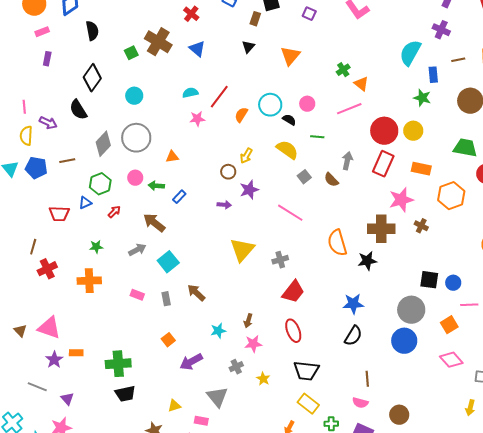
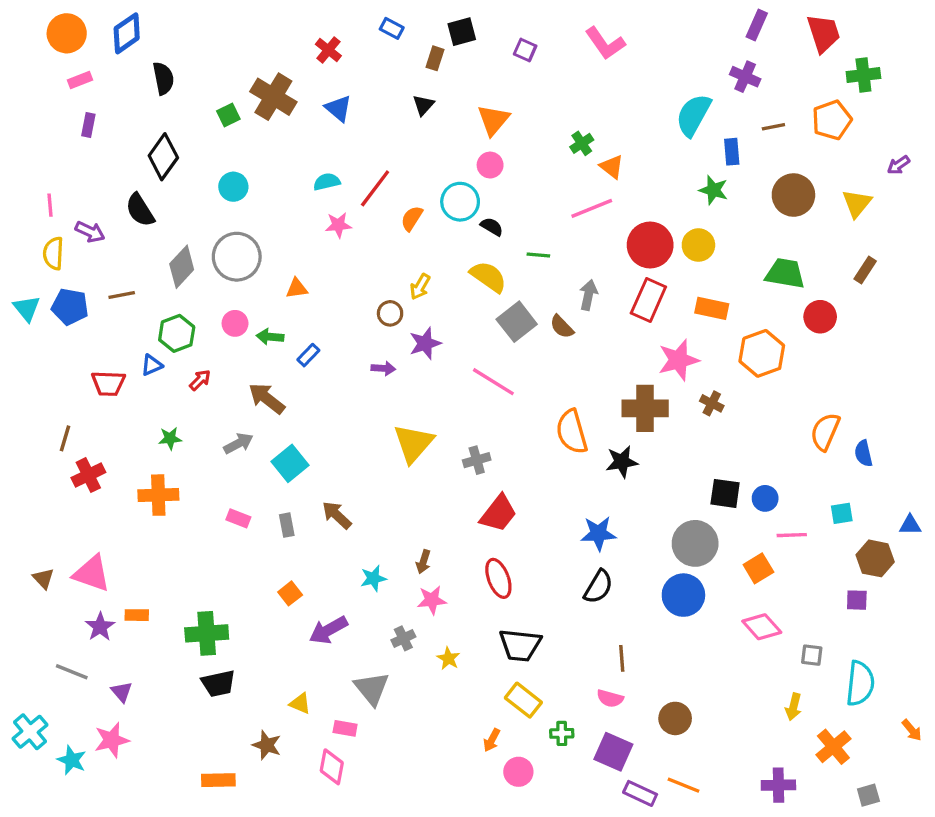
pink circle: (307, 104) -> (490, 165), moved
gray square: (304, 177) -> (517, 322), size x1.6
yellow triangle: (174, 406) -> (300, 703), turned 40

